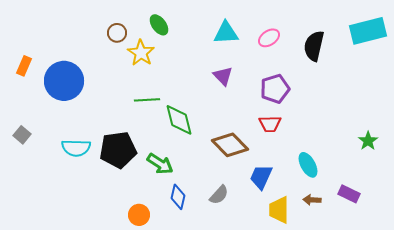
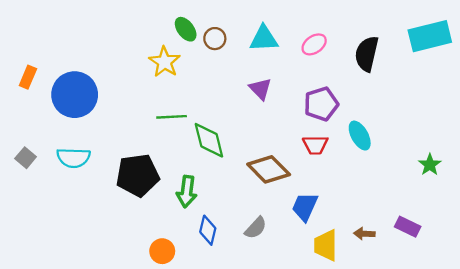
brown circle: (117, 33) -> (215, 39), moved
cyan semicircle: (76, 148) -> (73, 158), moved
green arrow: (160, 164) -> (187, 192), turned 64
cyan ellipse: (308, 165) -> (360, 136), moved

